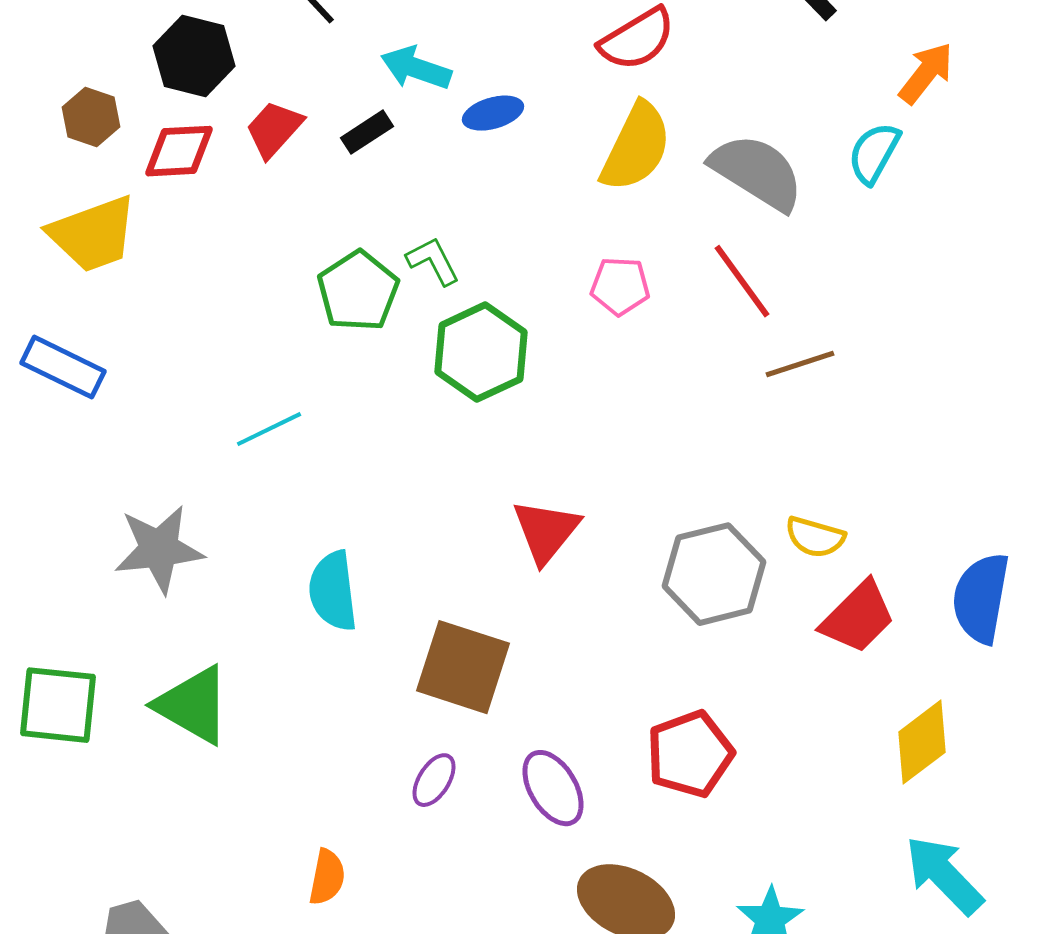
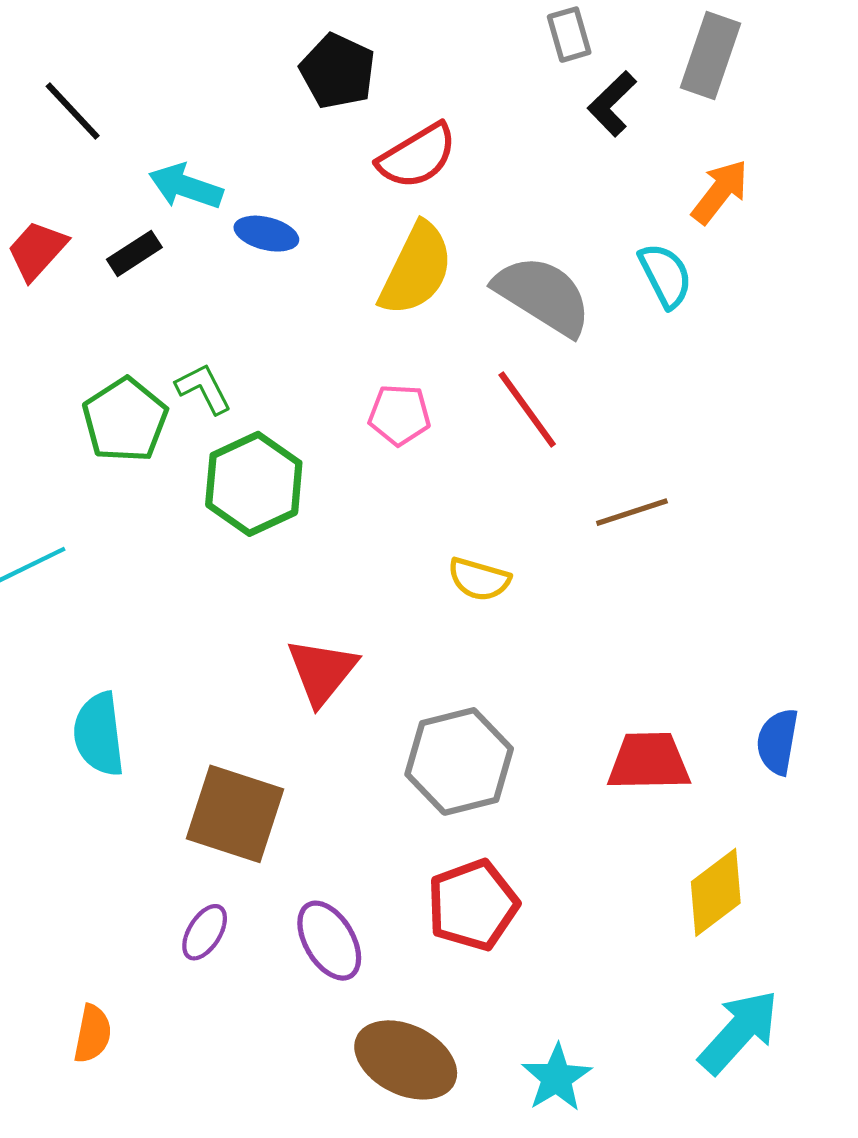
blue ellipse: (493, 113) -> (266, 234), turned 30
cyan semicircle: (874, 153) -> (665, 275), turned 124
brown line: (800, 364) -> (632, 512), moved
yellow semicircle: (815, 537) -> (479, 579), moved
gray hexagon: (714, 574) -> (459, 761), moved
blue semicircle: (981, 598) -> (778, 742), size x0.7
red trapezoid: (858, 617) -> (649, 761), turned -136
cyan arrow: (944, 875) -> (739, 1032), turned 86

